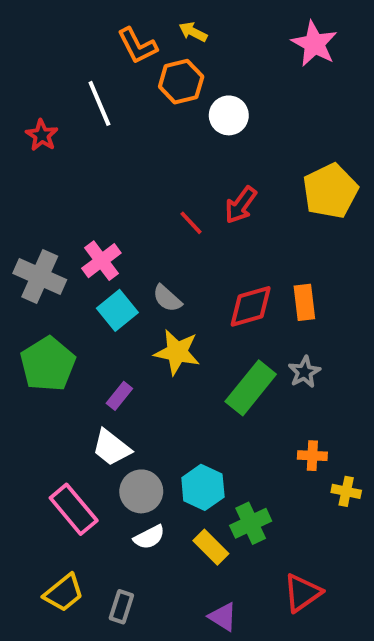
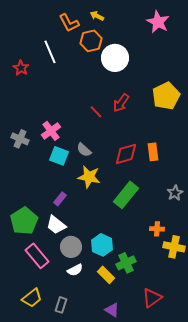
white circle: (229, 115) -> (115, 58), size x1.4
gray cross: (40, 277) -> (20, 139), size x0.7
cyan square: (117, 310) -> (59, 156), turned -30
green pentagon: (48, 364) -> (24, 221), moved
gray star: (304, 372) -> (175, 193), moved
yellow cross: (346, 491) -> (174, 247), size x1.5

